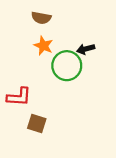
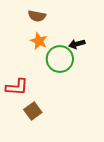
brown square: (37, 124) -> (33, 111), turned 36

